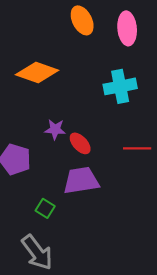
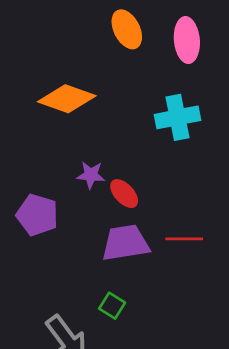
red line: (137, 148) -> (184, 239), moved
green square: (45, 208) -> (112, 306), moved

